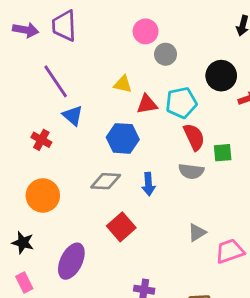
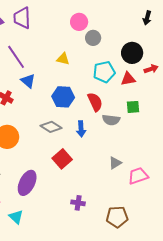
red triangle: (147, 104) -> (128, 79), moved
red semicircle: (194, 137) -> (95, 102), moved
gray diamond: (106, 181) -> (51, 127), turned 30

